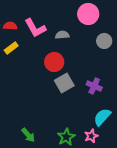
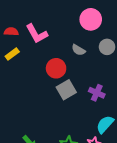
gray semicircle: (62, 35) -> (78, 50), moved, turned -144

